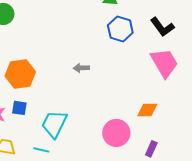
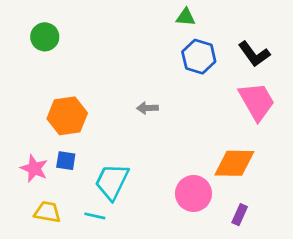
orange diamond: (147, 110) -> (234, 163), size x1.5

